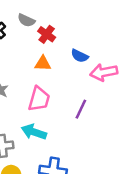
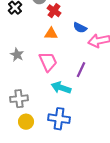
pink trapezoid: (39, 99) -> (48, 62), turned -40
cyan arrow: (34, 132) -> (61, 88), moved

